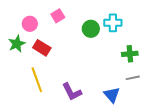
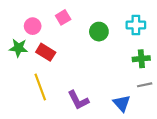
cyan cross: (113, 23) -> (136, 25), moved
green star: (17, 44) -> (18, 48), turned 30

